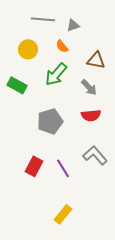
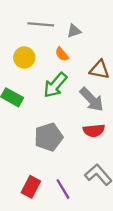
gray arrow: (89, 87) -> (92, 99), size x1.4

